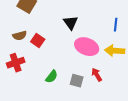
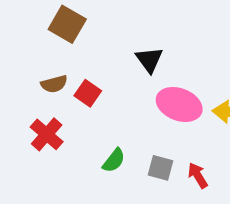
red cross: (16, 63) -> (47, 134), turned -30
red arrow: (97, 75) -> (198, 175), moved

